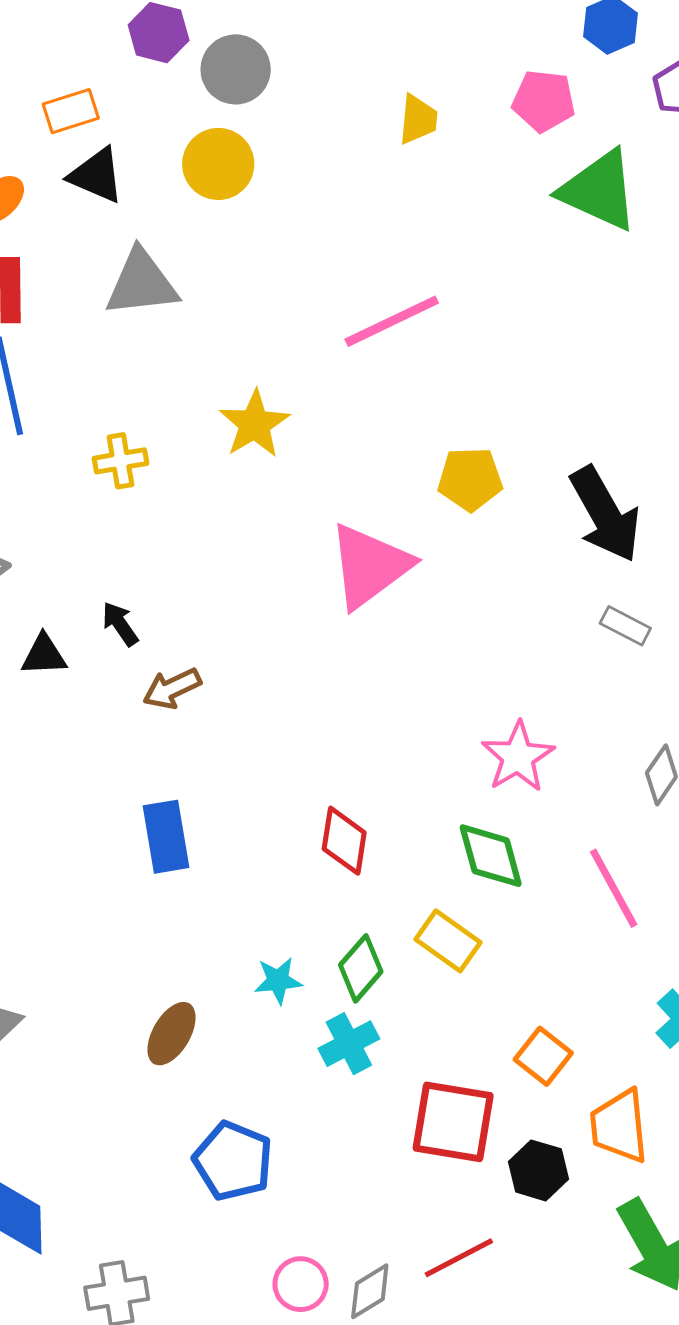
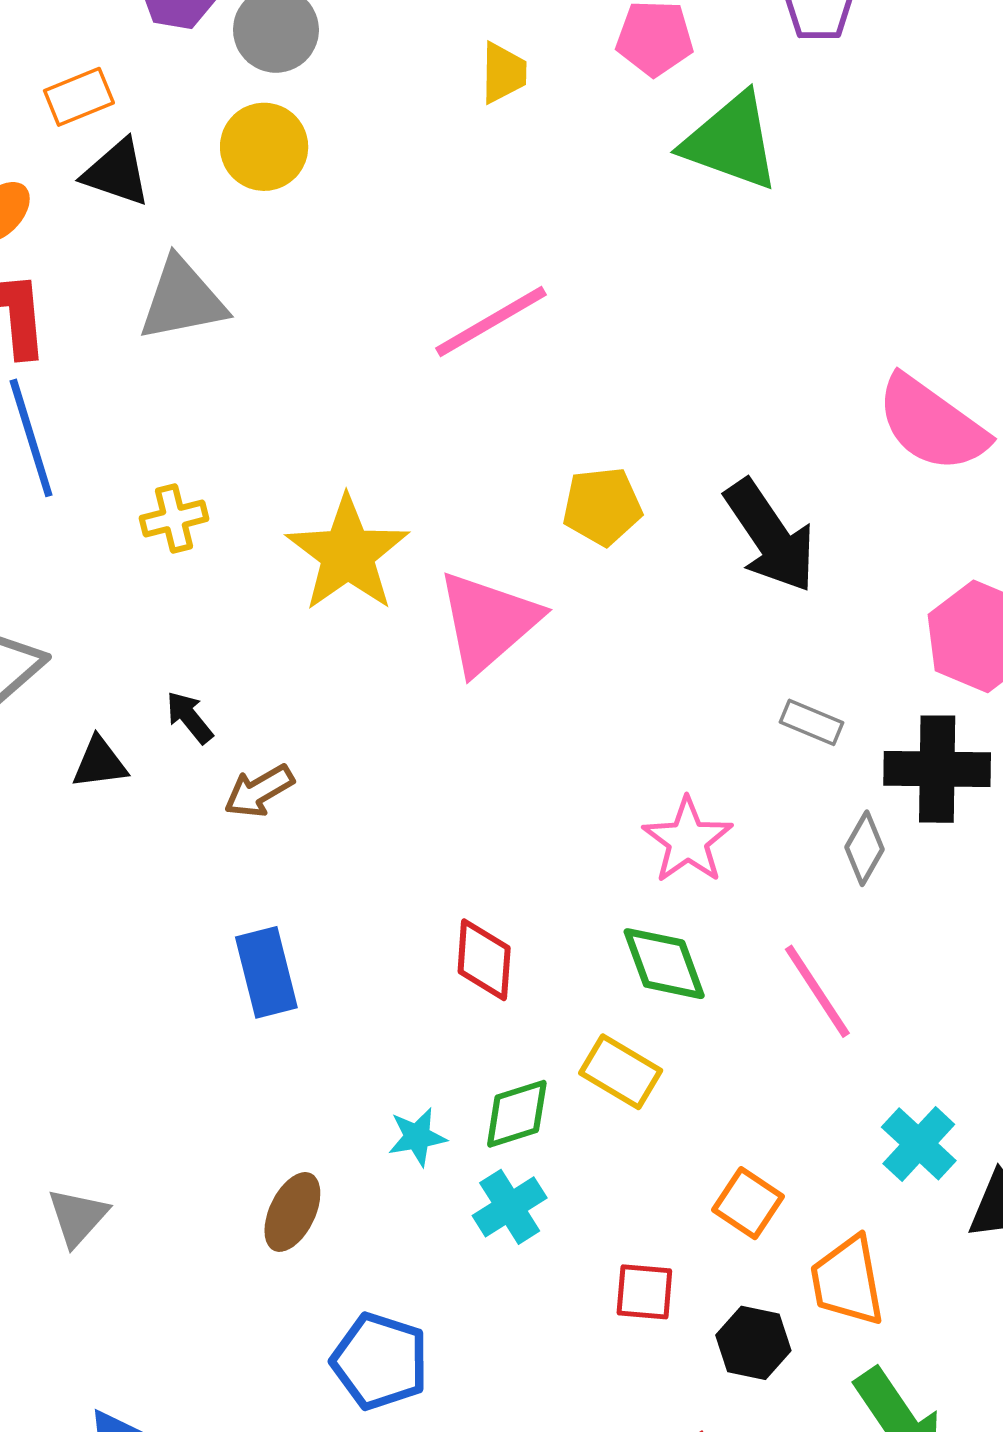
yellow star: (255, 424) -> (348, 554), moved, size x1.4
gray rectangle: (625, 626) -> (811, 722), moved
green diamond: (361, 968) -> (517, 1114), turned 36
red square: (453, 1122) -> (644, 1292), size x0.6

